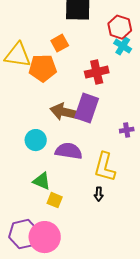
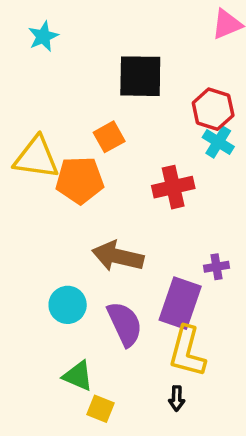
purple rectangle: (87, 108) -> (180, 303), moved
purple cross: (127, 130) -> (217, 267), moved
purple semicircle: (69, 151) -> (125, 324), turned 56

